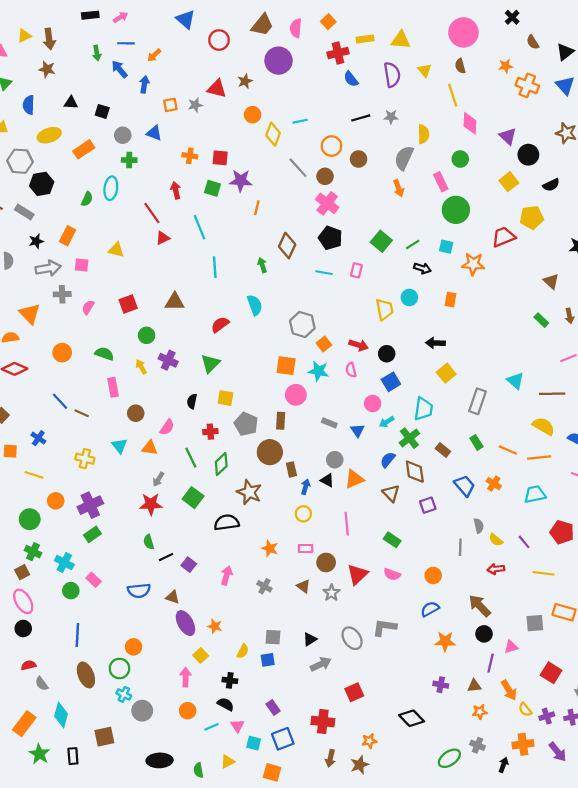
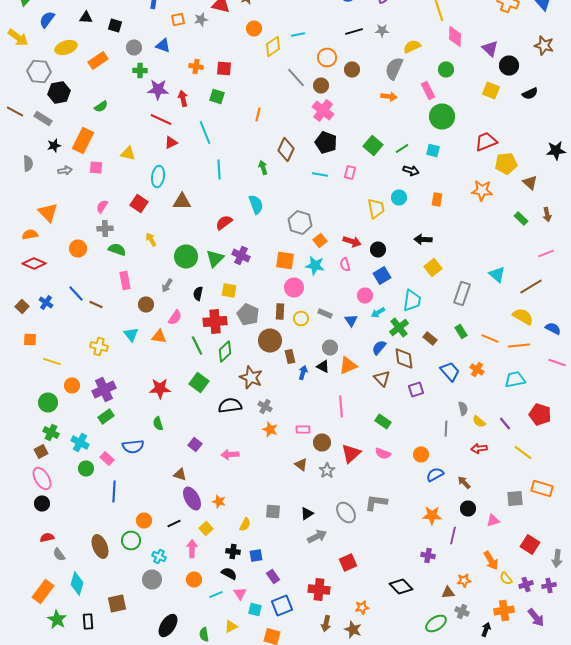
blue semicircle: (29, 105) -> (47, 20), turned 36
yellow diamond: (273, 134) -> (273, 46), turned 35
yellow semicircle: (423, 134) -> (412, 46), turned -114
purple star: (241, 181) -> (158, 90), moved
yellow square: (509, 182) -> (491, 90), turned -30
cyan ellipse: (111, 188) -> (158, 176), moved
orange arrow: (399, 188) -> (389, 96), turned -63
green semicircle: (87, 199) -> (101, 106), turned 32
red line: (152, 213) -> (161, 120), turned -30
yellow pentagon: (532, 217) -> (506, 164), moved
orange rectangle: (68, 236) -> (83, 140), size x1.4
orange star: (473, 264) -> (482, 190), moved
gray arrow: (48, 268) -> (65, 170), size x0.6
gray cross: (62, 294) -> (105, 228), moved
red square: (128, 304) -> (139, 204), turned -36
green circle: (147, 335) -> (186, 256), moved, size x1.5
purple cross: (168, 360) -> (241, 256), moved
yellow arrow: (141, 367) -> (151, 240), moved
brown line: (552, 394) -> (531, 286), turned -30
red cross: (210, 432) -> (215, 322), size x1.6
blue cross: (38, 438) -> (46, 302), moved
gray arrow: (158, 479) -> (167, 286), moved
yellow circle: (303, 514) -> (301, 318), moved
black line: (166, 557) -> (174, 524), moved
yellow line: (544, 573) -> (523, 452), turned 30
pink arrow: (227, 575) -> (230, 454), turned -108
gray cross: (264, 586) -> (265, 406), moved
blue semicircle: (139, 591) -> (133, 446), moved
brown arrow: (480, 606) -> (464, 482), size x0.6
blue semicircle: (430, 609) -> (435, 474), moved
blue line: (77, 635) -> (114, 492), moved
blue square: (268, 660) -> (256, 556), moved
purple line: (491, 663) -> (453, 536), moved
brown triangle: (474, 686) -> (448, 592), moved
cyan cross: (124, 694) -> (159, 556), moved
black ellipse: (160, 760) -> (168, 626), turned -55
brown star: (360, 765) -> (353, 630), turned -30

